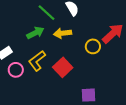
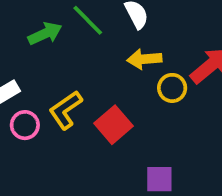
green arrow: (35, 33) -> (45, 34), moved
yellow arrow: (63, 33) -> (144, 59), moved

